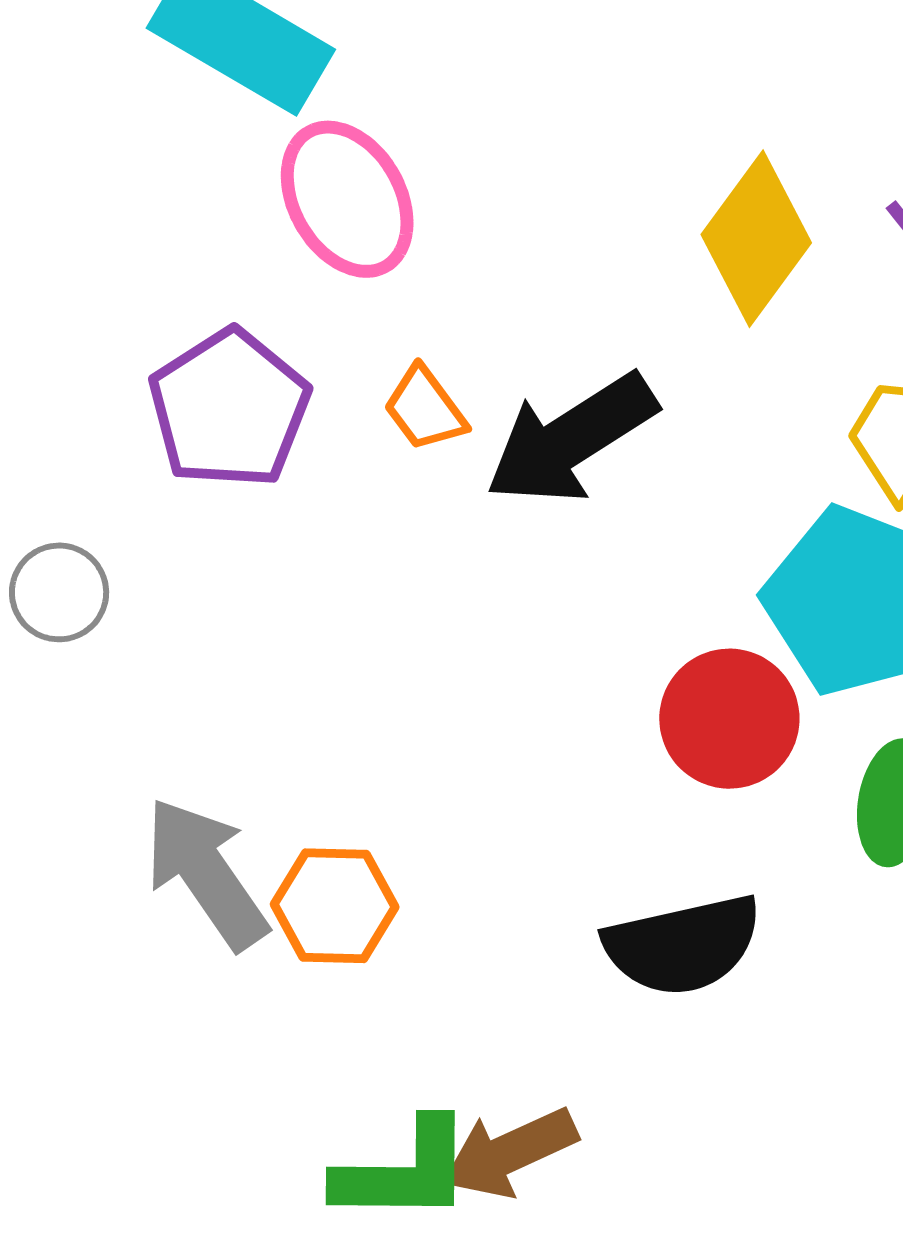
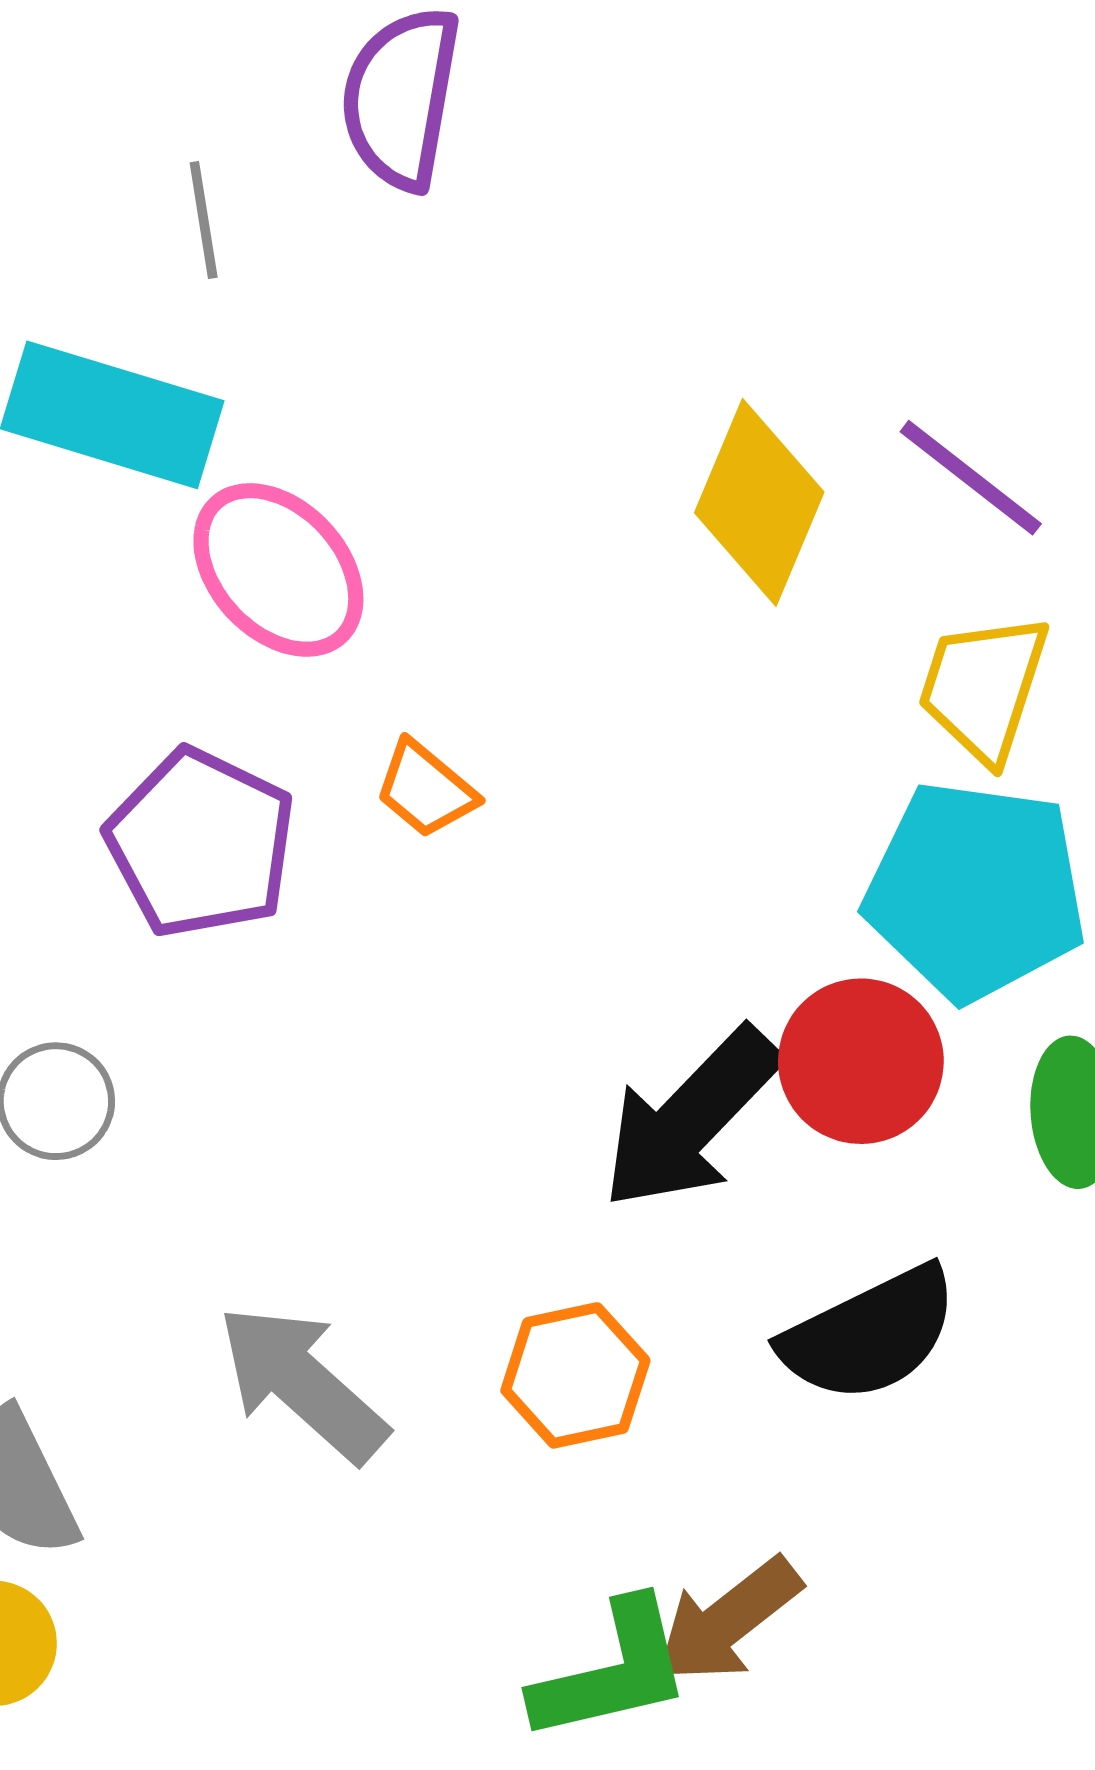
black arrow: (571, 439) -> (691, 1118), moved
orange hexagon: (335, 906) -> (575, 1375), moved

